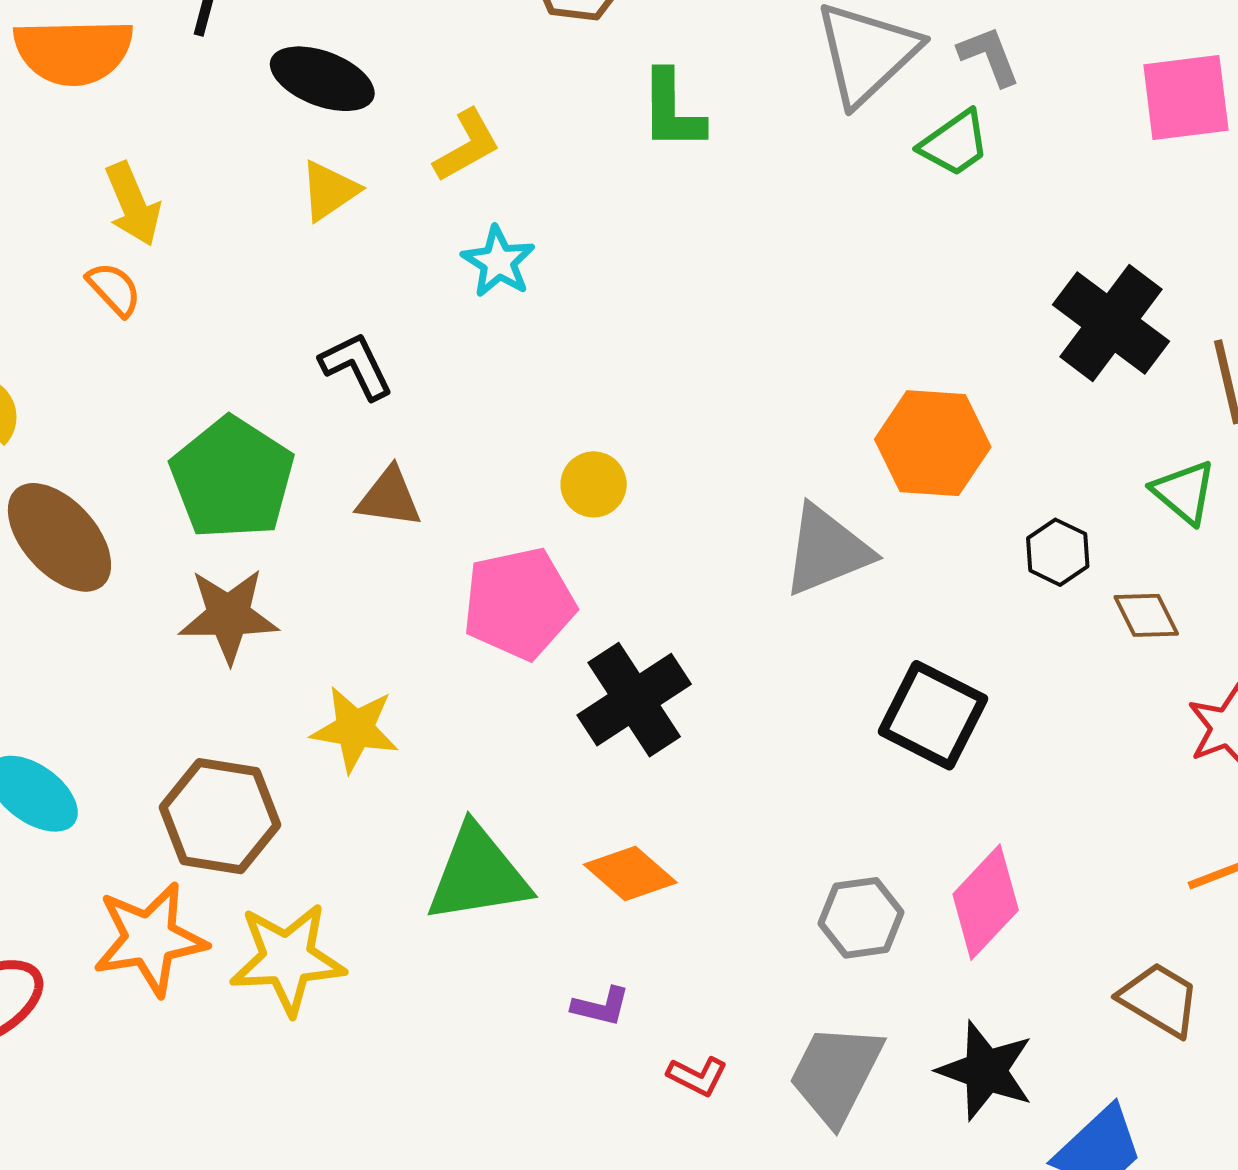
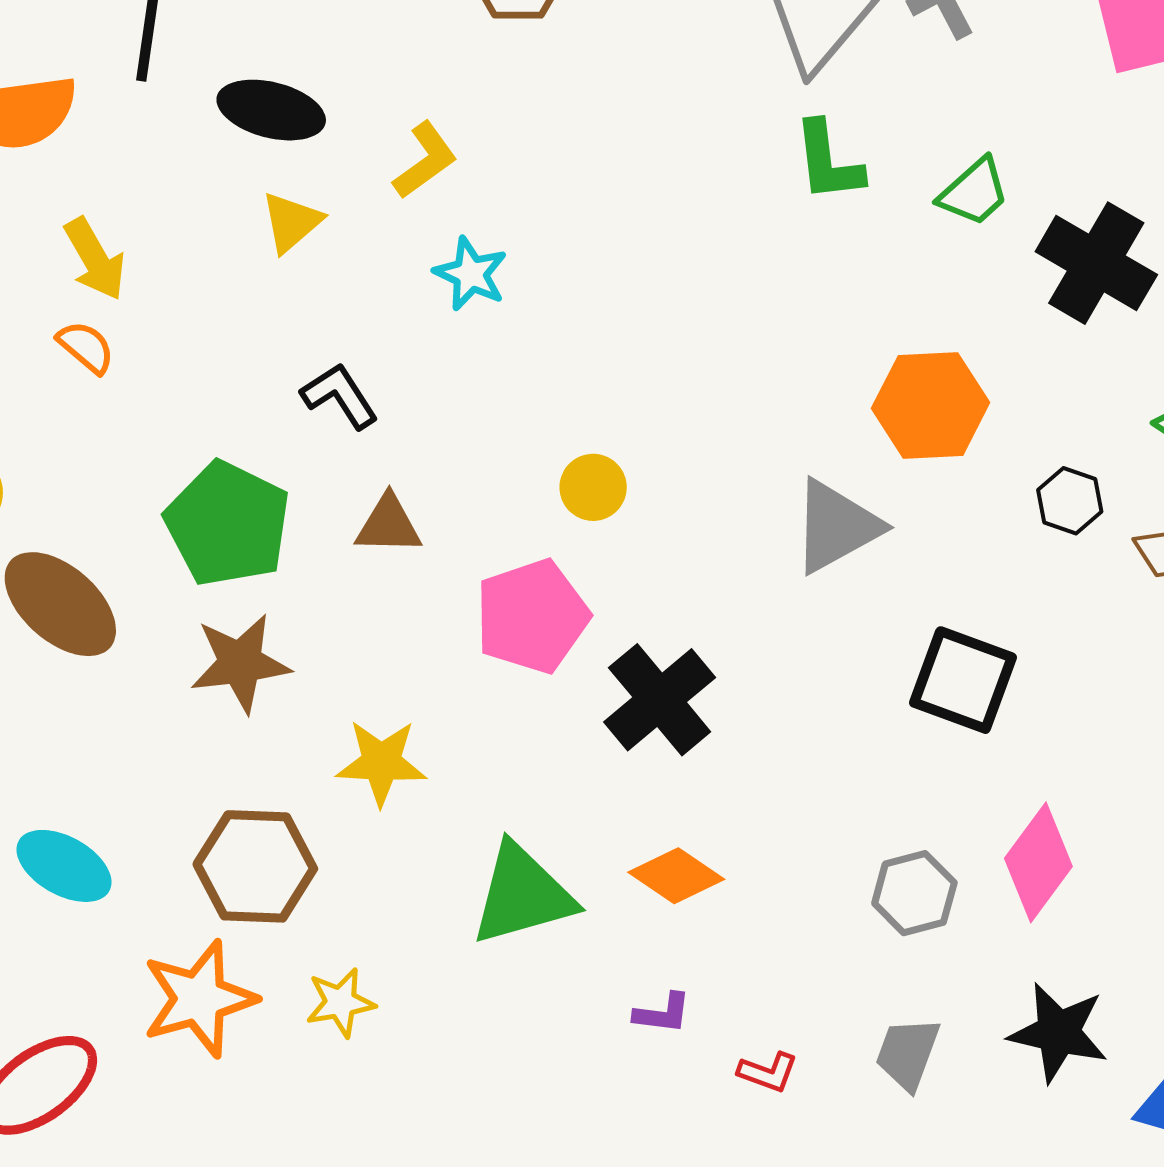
green L-shape: (672, 110) -> (828, 162), moved
green trapezoid: (955, 143) -> (974, 192), moved
yellow star: (287, 959) -> (340, 1003), size x0.6
gray trapezoid: (836, 1074) -> (908, 1054), size x0.7

